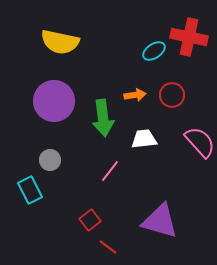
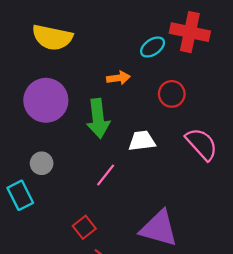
orange arrow: (135, 95) -> (118, 78), moved

